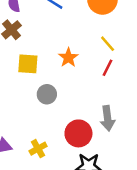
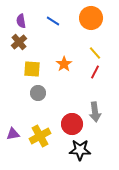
gray circle: (47, 94) -> (38, 93), moved
yellow cross: (38, 149) -> (40, 136), size x1.5

